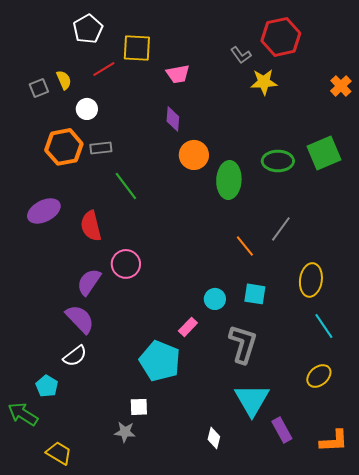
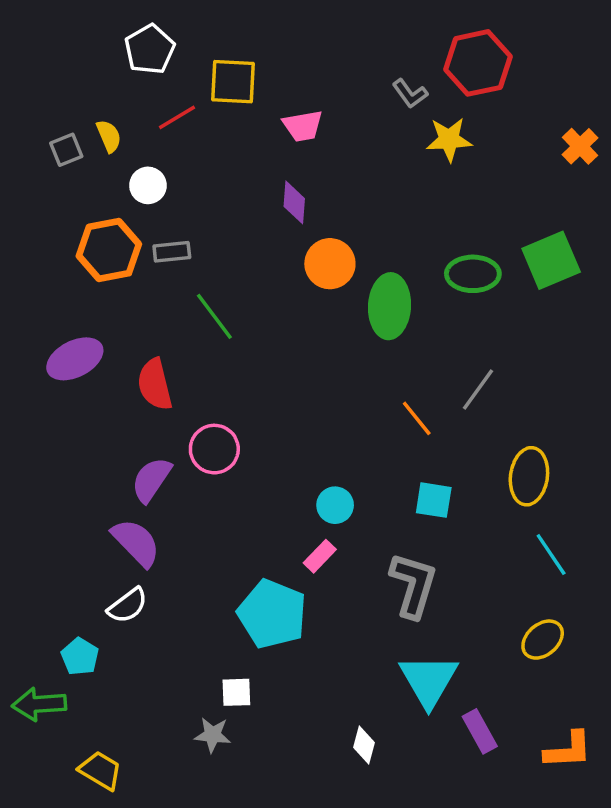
cyan circle: (215, 299) -> (335, 505), moved
green arrow: (23, 414) -> (39, 704), turned -36

